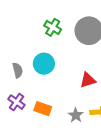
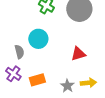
gray semicircle: (18, 70) -> (19, 52), moved
orange rectangle: (43, 109) -> (37, 80), turned -35

